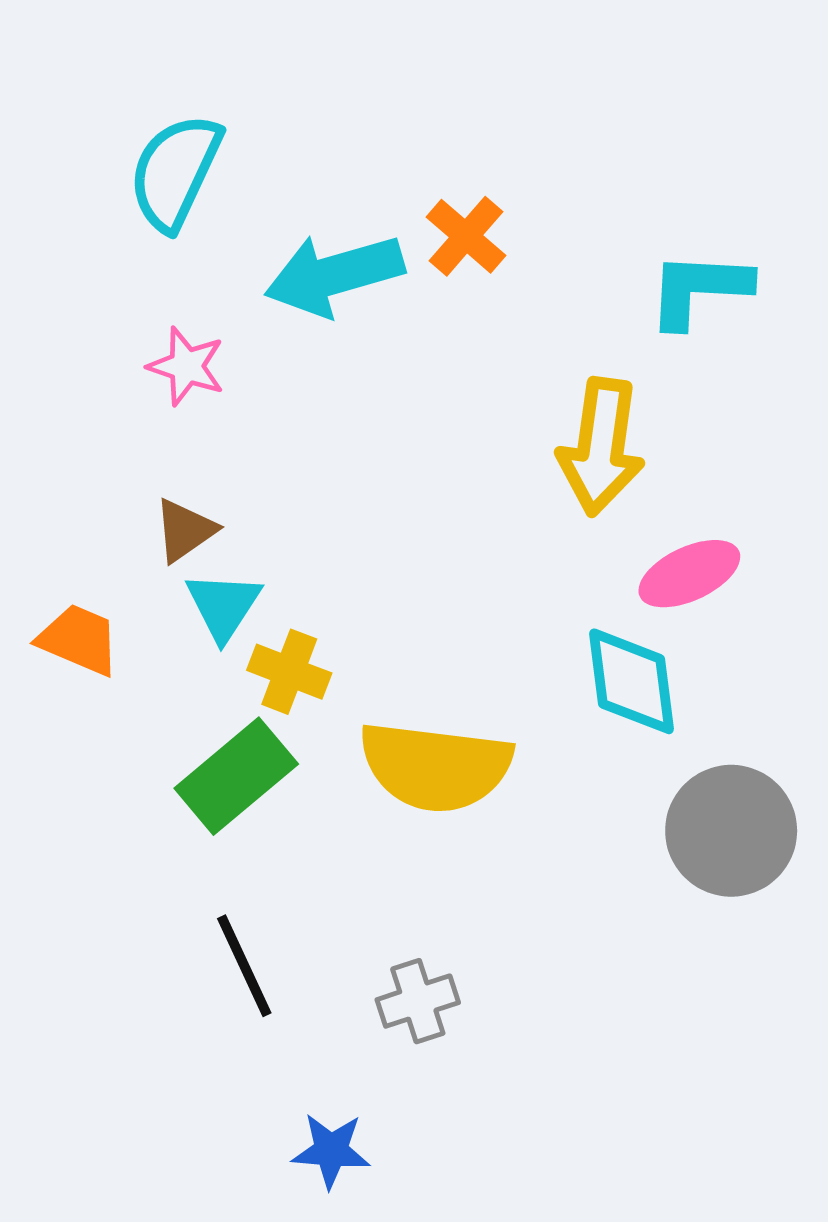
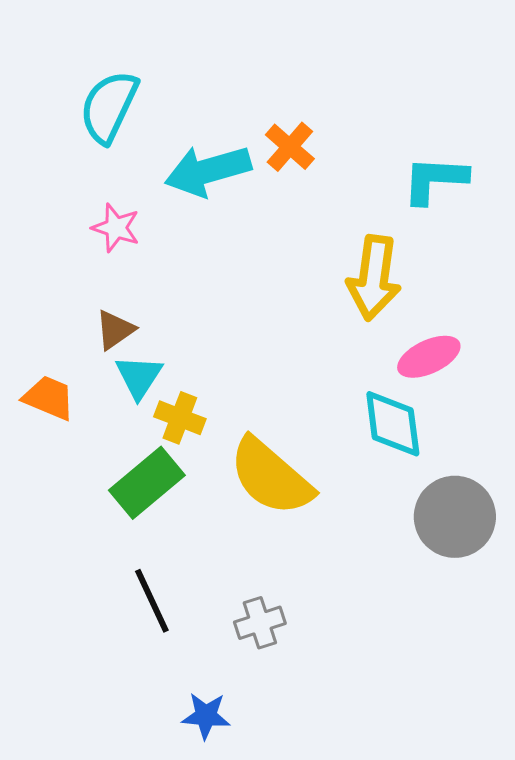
yellow semicircle: (435, 766) -> (271, 477), turned 34

